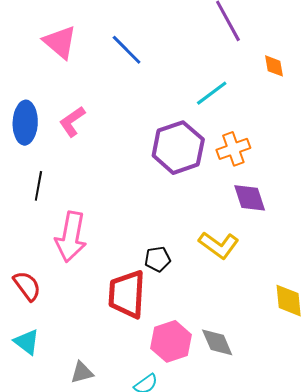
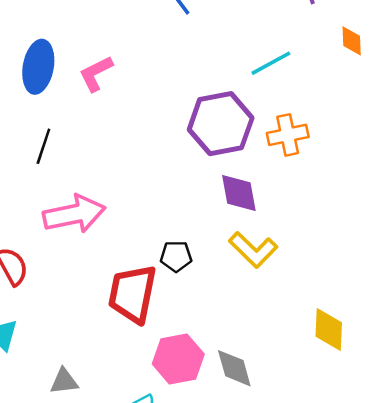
purple diamond: (250, 198) -> (239, 193), moved
pink arrow: (71, 237) -> (74, 214), turned -120

